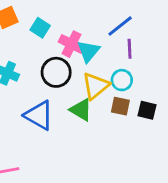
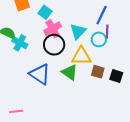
blue line: (120, 26) -> (102, 15), turned -30
pink cross: (71, 44) -> (53, 29), moved, turned 30
cyan circle: (122, 80) -> (99, 39), moved
yellow triangle: (96, 86) -> (81, 56), turned 35

